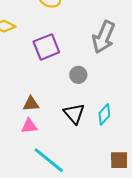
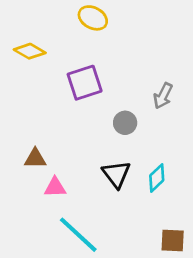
gray arrow: (104, 37) -> (163, 96), moved, size x0.6
brown triangle: (31, 104) -> (35, 158), moved

